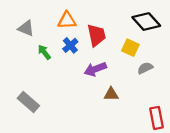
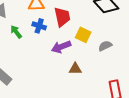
blue cross: (70, 45) -> (39, 26), turned -32
yellow square: (130, 48) -> (83, 35), moved

